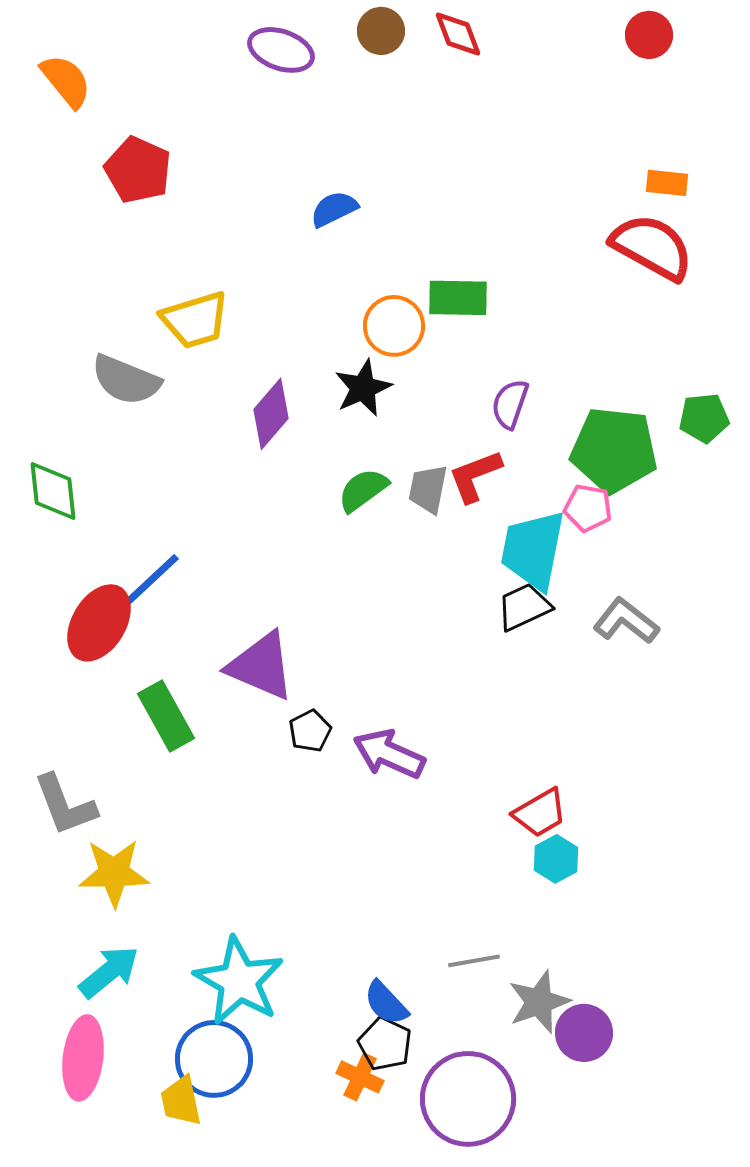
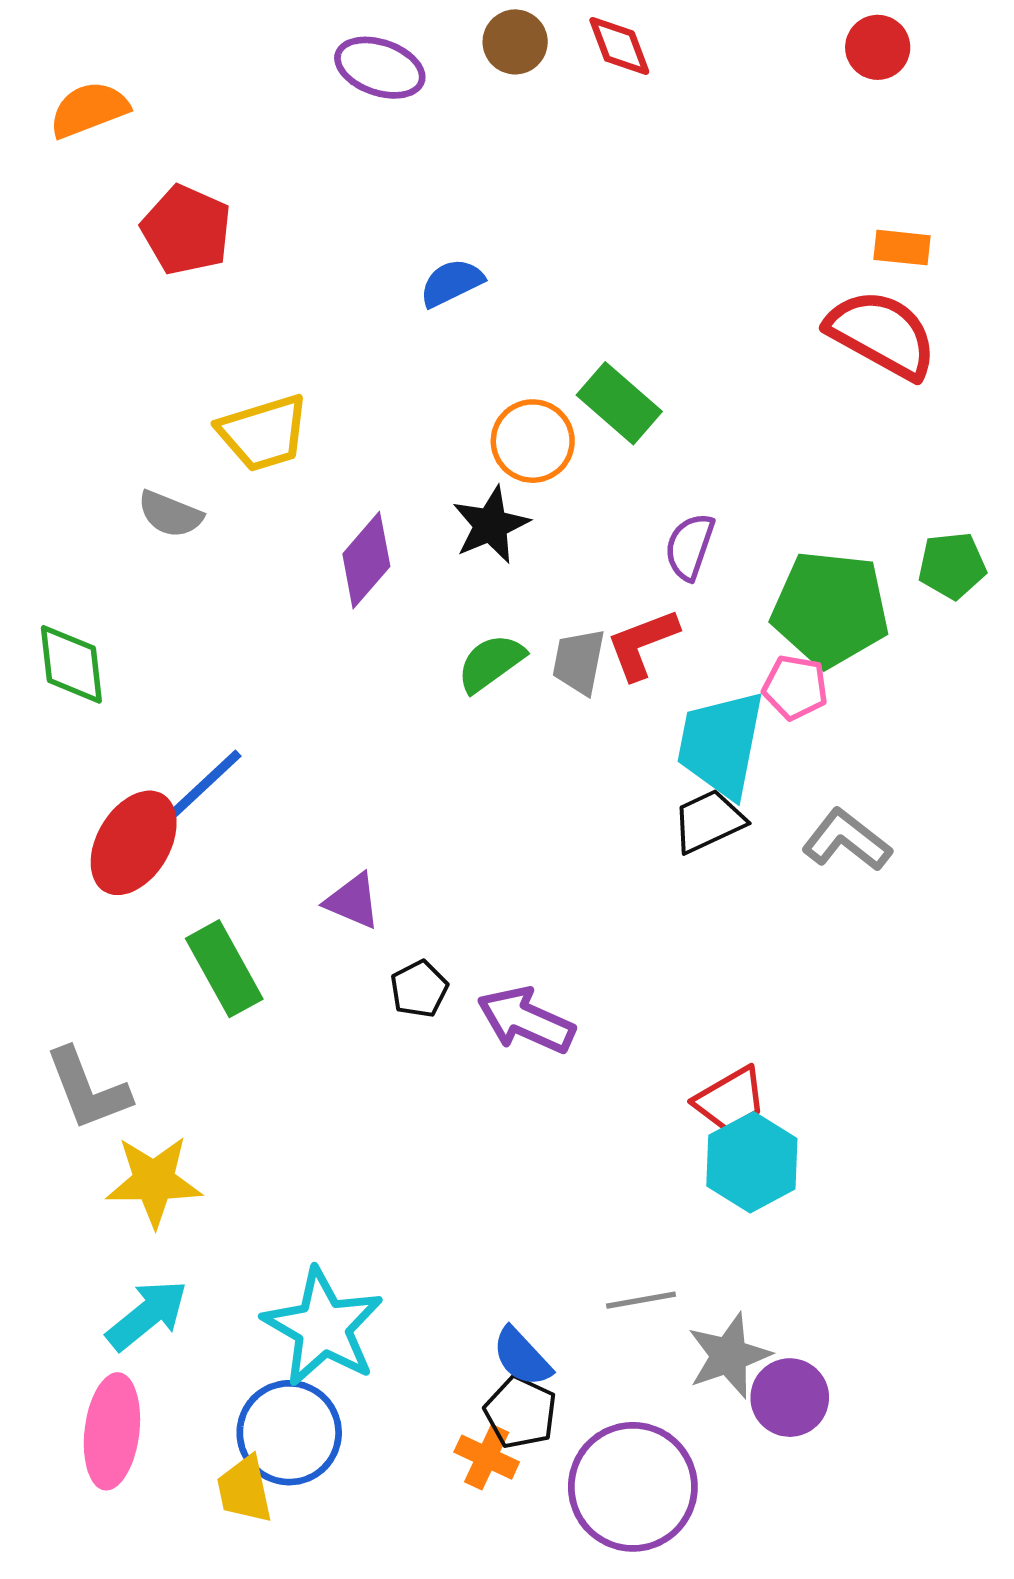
orange semicircle: (66, 81) -> (89, 110), turned -72
green rectangle: (458, 298) -> (619, 403), turned 40
gray semicircle: (126, 380) -> (170, 514), size x0.7
purple triangle: (261, 666) -> (353, 901), size x0.6
cyan hexagon: (556, 859) -> (752, 1162), size x1.5

